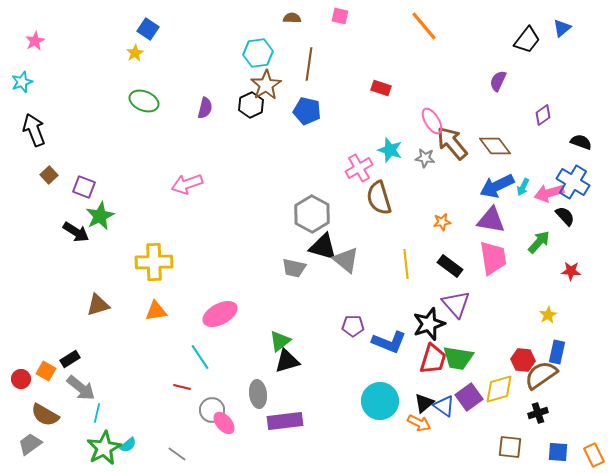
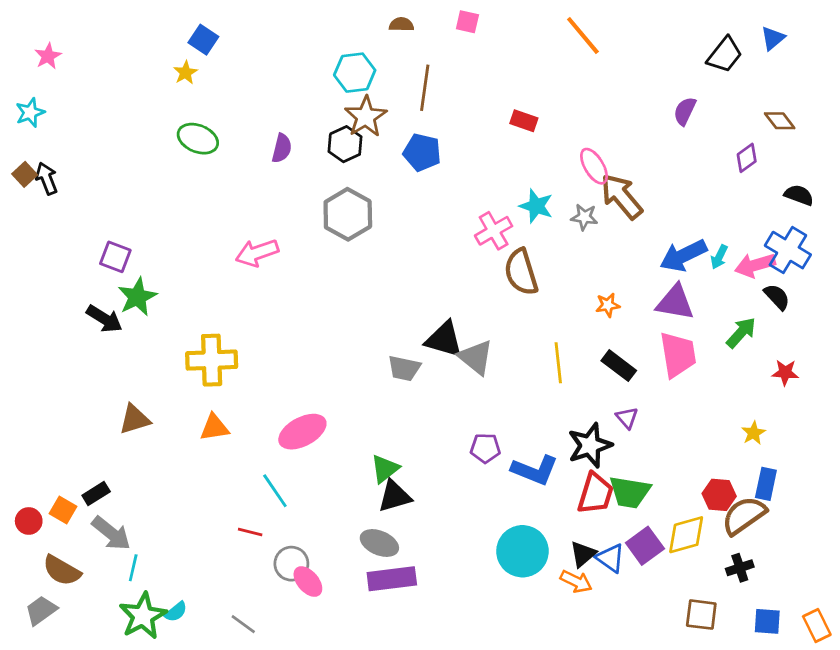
black arrow: (34, 130) -> (47, 179), size x0.7
brown diamond: (495, 146) -> (780, 121), moved, size x0.7
brown square: (49, 175) -> (25, 174), moved
gray hexagon: (312, 214) -> (348, 214), moved
purple triangle: (456, 304) -> (627, 418), size x0.6
gray ellipse: (258, 394) -> (379, 543), moved, turned -60

